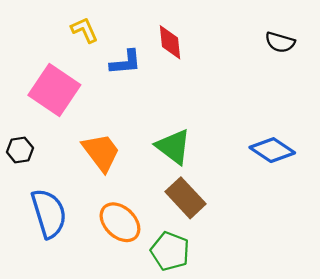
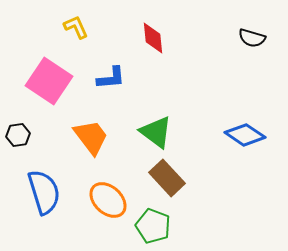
blue L-shape: (126, 62) -> (111, 78), moved

